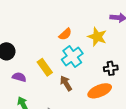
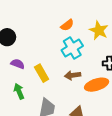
yellow rectangle: (45, 67) -> (42, 73), moved
brown arrow: (66, 83) -> (73, 75), moved, turned -70

